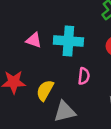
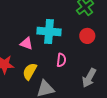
pink triangle: (34, 40) -> (27, 43), moved

